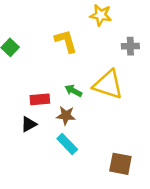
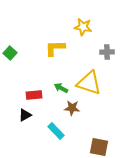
yellow L-shape: (66, 41) -> (55, 48), turned -75
brown star: (66, 116) -> (72, 108), moved

